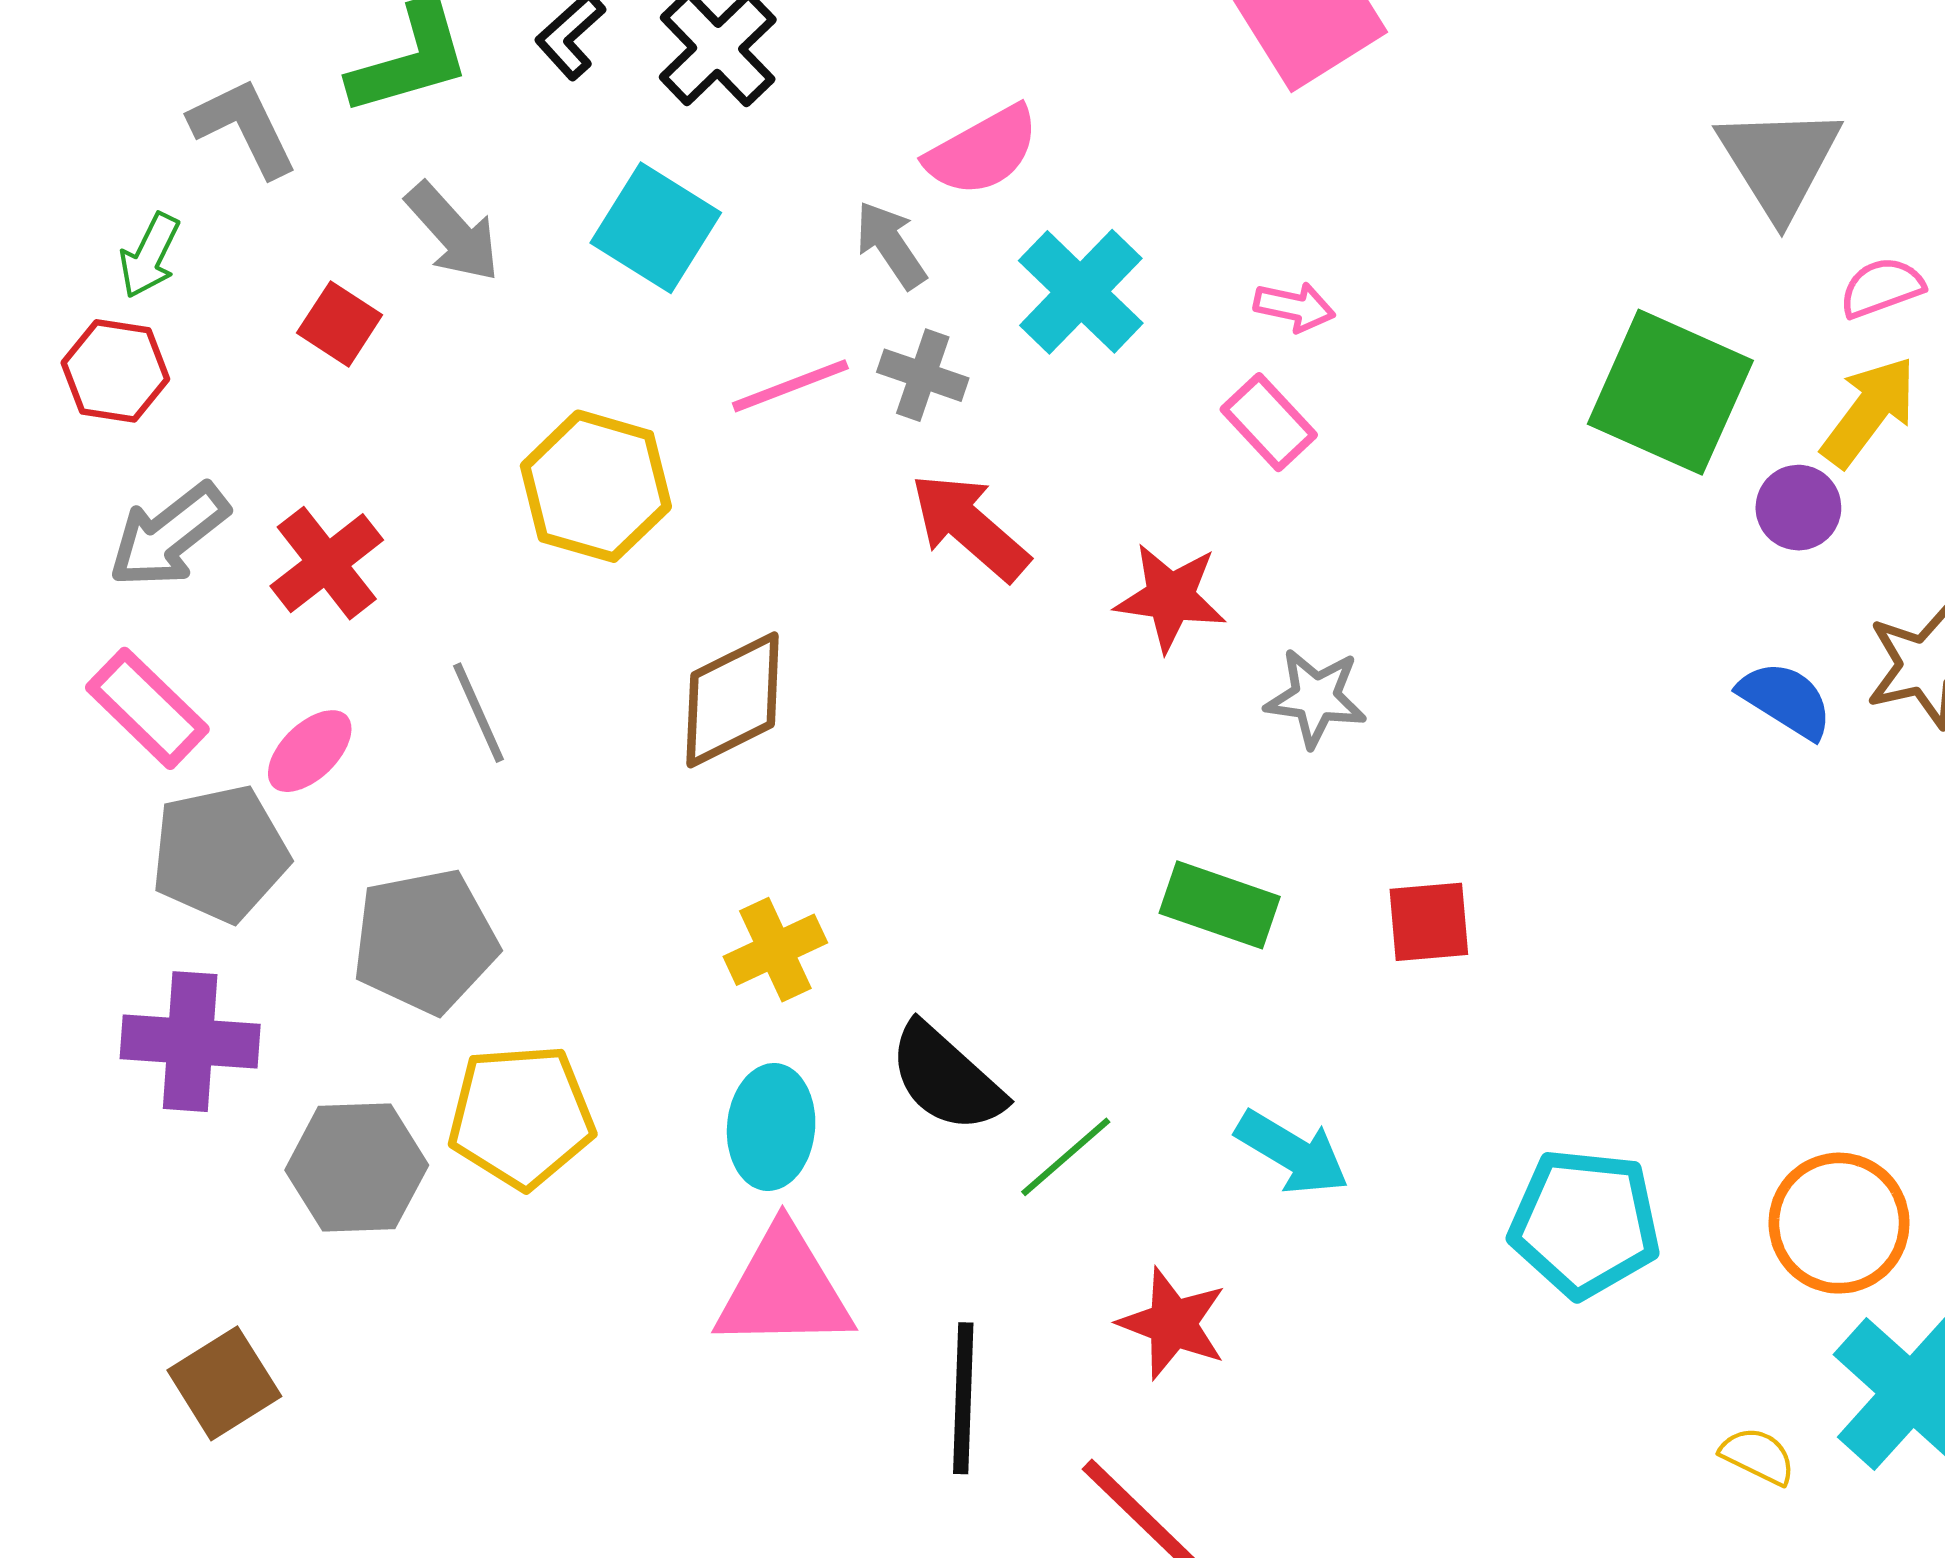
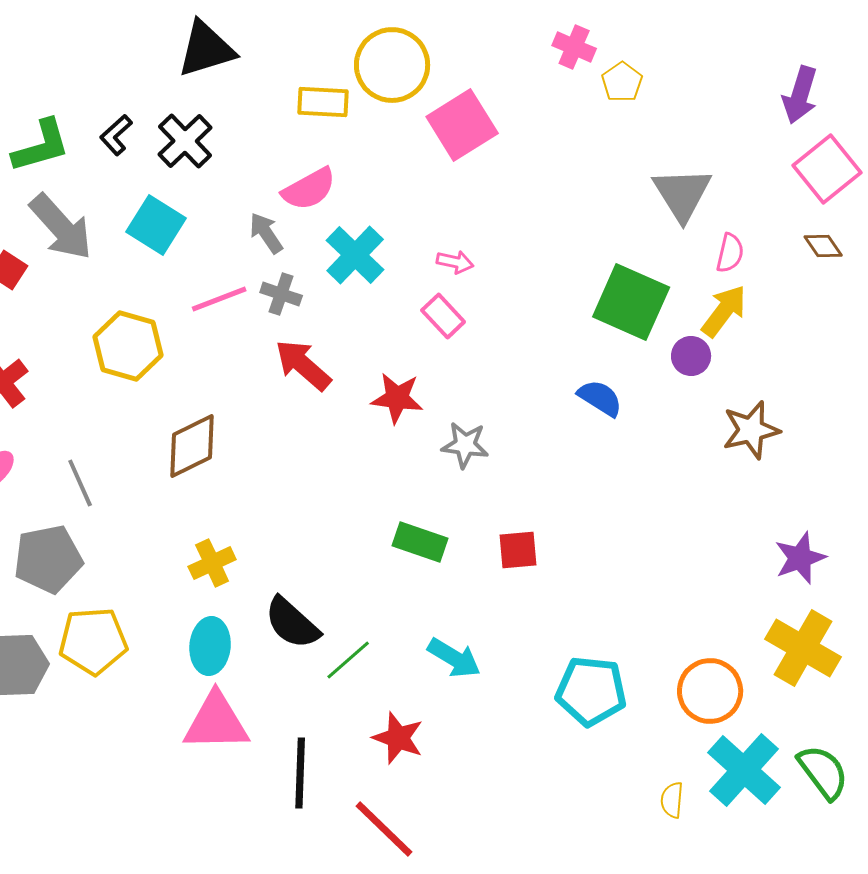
gray arrow: (453, 232) -> (61, 227), size x1.4
pink semicircle: (1882, 288) -> (730, 253), turned 123
blue semicircle: (1786, 700) -> (600, 398), moved
gray line: (478, 713) -> (80, 483), moved
yellow semicircle: (1758, 1456) -> (672, 800), turned -111

